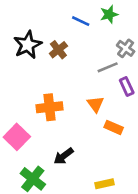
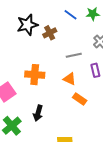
gray line: (108, 67) -> (74, 55), moved
orange triangle: (95, 104) -> (69, 79), turned -40
black arrow: (64, 156) -> (38, 113), turned -49

